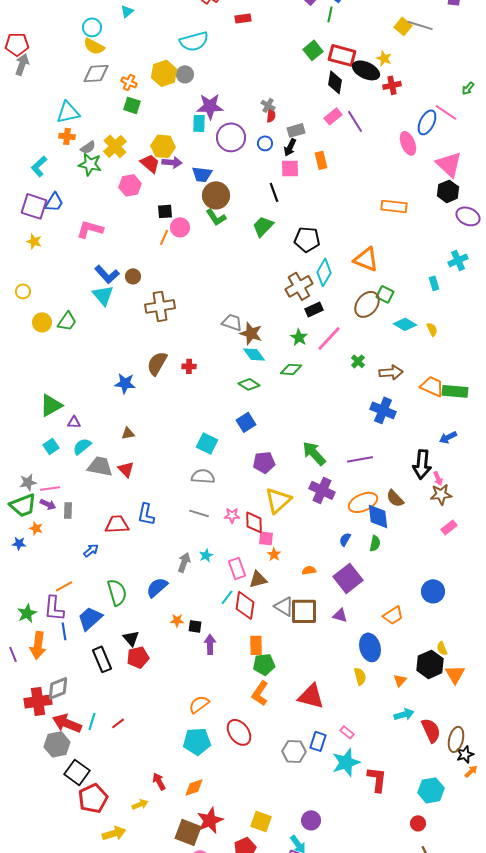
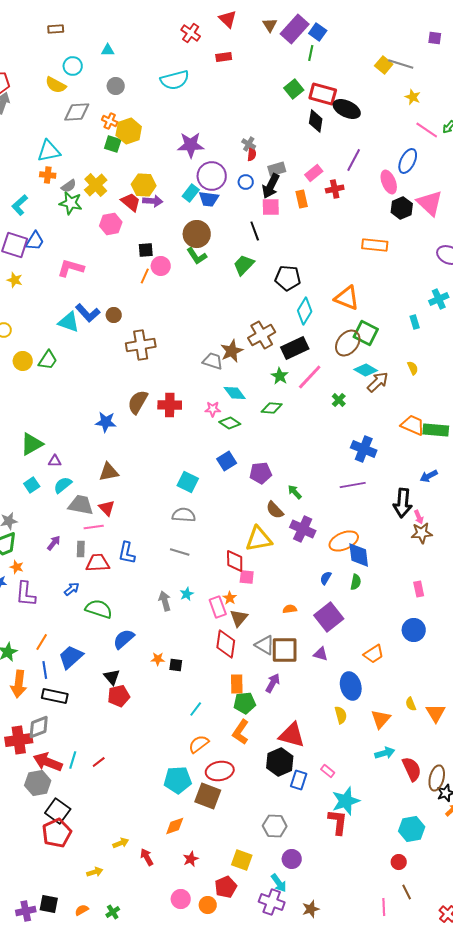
cyan triangle: (127, 11) -> (108, 50), turned 40
yellow semicircle: (94, 46) -> (56, 85), moved
yellow star: (384, 58) -> (413, 97), moved
yellow hexagon: (164, 73) -> (129, 131), moved
gray circle: (185, 74) -> (116, 86), moved
red cross: (392, 85) -> (335, 189), moved
pink line: (446, 112) -> (427, 130), moved
pink rectangle: (333, 116) -> (314, 173), moved
purple line: (355, 121) -> (354, 160), moved, turned 60
cyan rectangle: (199, 123) -> (191, 193), moved, turned 36
black arrow: (290, 147) -> (271, 186), size x1.4
blue trapezoid: (202, 174) -> (209, 199), moved
black hexagon: (448, 191) -> (402, 208), moved
brown cross: (299, 286) -> (262, 335), moved
green square: (385, 294) -> (366, 333), size x1.4
cyan triangle: (103, 295) -> (69, 322), moved, turned -30
black rectangle: (314, 309) -> (295, 348), size x1.5
cyan diamond: (405, 324) -> (366, 370), moved
brown star: (251, 333) -> (232, 351), moved, turned 30
red cross: (189, 366) -> (170, 405), size x1.6
brown arrow: (391, 372) -> (378, 382), moved, turned -40
brown triangle: (128, 433) -> (109, 472), size x1.5
green arrow: (314, 453) -> (295, 492), size x0.6
purple line: (360, 459) -> (353, 485), moved
purple pentagon: (264, 462) -> (261, 473), moved
pink line: (50, 488) -> (94, 527), moved
brown semicircle: (395, 498) -> (275, 510), moved
yellow triangle: (278, 500) -> (259, 539), turned 32
purple arrow: (48, 504) -> (54, 543), moved, turned -77
gray rectangle: (68, 510) -> (81, 549), moved
pink star: (232, 515) -> (213, 409), moved
pink rectangle: (449, 527) -> (419, 589), moved, turned -63
orange star: (274, 554) -> (230, 598), moved
gray arrow: (184, 562) -> (165, 601), turned -36
brown triangle: (258, 579) -> (239, 618), turned -36
orange line: (64, 586) -> (42, 642), moved, turned -30
blue semicircle: (157, 587) -> (124, 639), moved
green semicircle: (117, 592) -> (99, 609), moved, turned -56
cyan line: (227, 597) -> (196, 709), moved
purple L-shape: (54, 608) -> (26, 594), moved
purple arrow: (210, 644) -> (273, 683), moved, turned 30
yellow semicircle: (442, 648) -> (411, 704), moved
black rectangle: (102, 659) -> (55, 696), moved, turned -55
black hexagon: (430, 664) -> (280, 762), moved
orange triangle: (400, 680) -> (381, 719), size x1.5
orange semicircle: (199, 704) -> (199, 744), moved
red ellipse: (239, 732) -> (220, 771), turned -64
gray hexagon: (294, 751) -> (275, 826), moved
cyan star: (346, 762) -> (346, 801), moved
red L-shape: (377, 779) -> (338, 822), moved
red arrow: (159, 781) -> (147, 857), moved
red pentagon: (93, 798) -> (57, 833), moved
red star: (210, 820) -> (191, 859), size x0.6
brown square: (188, 832) -> (208, 796), moved
yellow arrow: (114, 833) -> (95, 872), size x0.7

